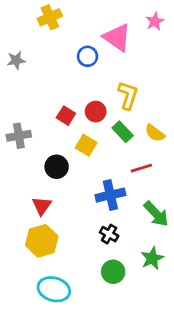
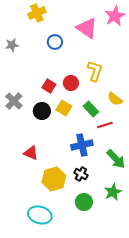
pink star: (155, 21) -> (115, 16), size x1.5
blue circle: (88, 56) -> (55, 42), moved
green rectangle: (123, 132) -> (91, 109), moved
gray cross: (19, 136) -> (14, 101), turned -36
black circle: (57, 167) -> (42, 111), moved
red triangle: (42, 206) -> (31, 153), turned -42
yellow hexagon: (42, 241) -> (54, 179), moved

